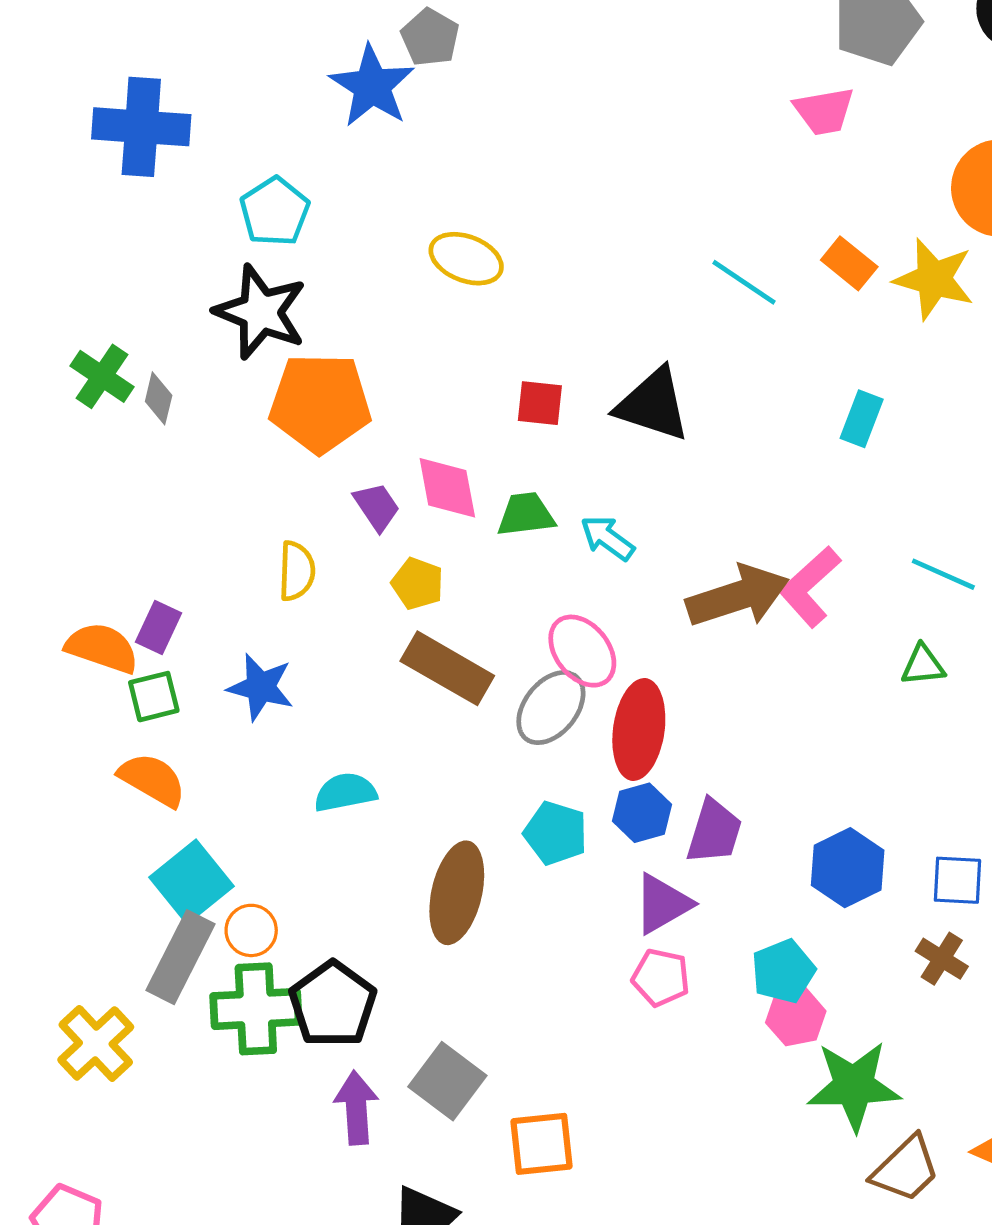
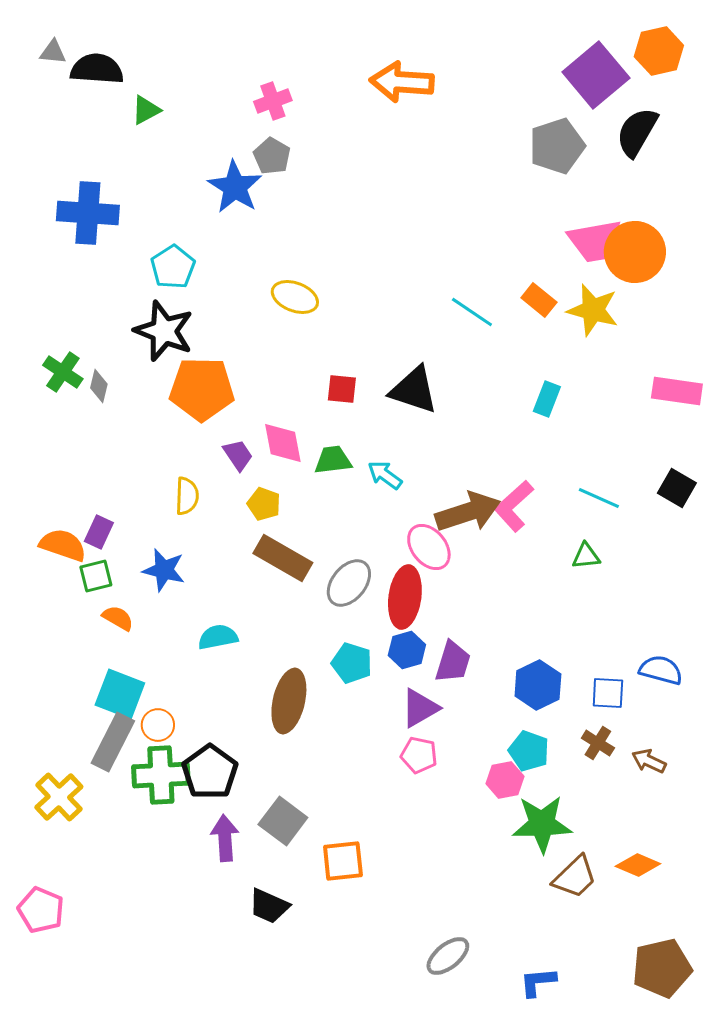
pink trapezoid: (824, 111) -> (595, 241), moved, size x1.4
pink ellipse: (582, 651) -> (429, 547), moved
orange semicircle: (152, 780) -> (118, 618), moved, size x0.7
cyan square: (191, 882) -> (120, 694), turned -30
cyan pentagon: (783, 971) -> (529, 751), moved, turned -30

